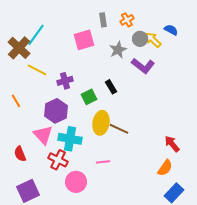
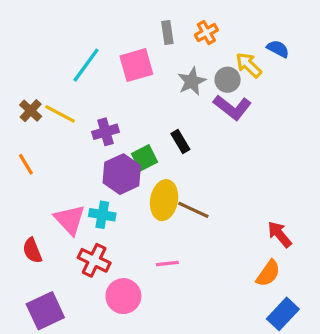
cyan line: (36, 35) -> (86, 65), moved
gray circle: (140, 39) -> (228, 80), moved
brown cross: (19, 48) -> (31, 111), moved, size x0.6
purple hexagon: (56, 111) -> (122, 174), moved
cyan cross: (70, 139) -> (102, 215), moved, size x0.7

